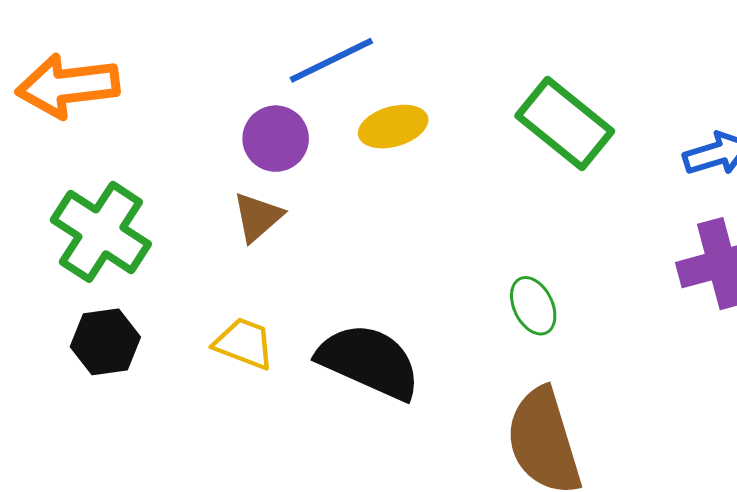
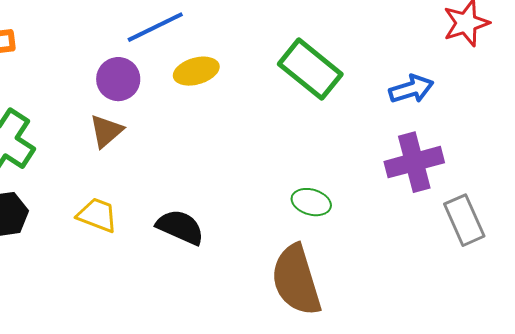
green ellipse: (533, 306) -> (311, 202), moved, turned -48
black semicircle: (369, 361) -> (180, 227), size x0.7

